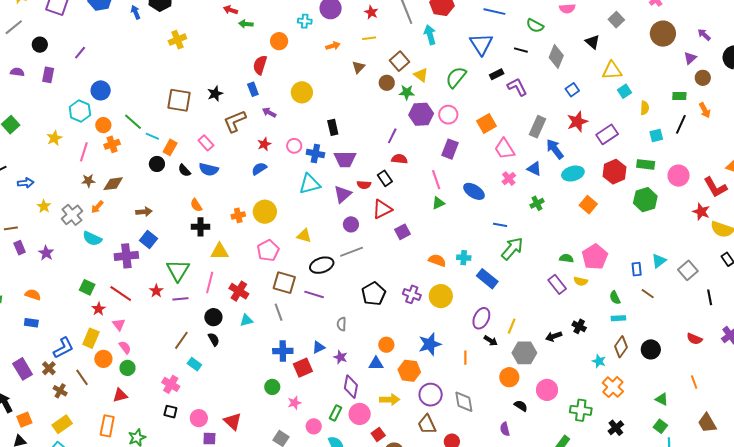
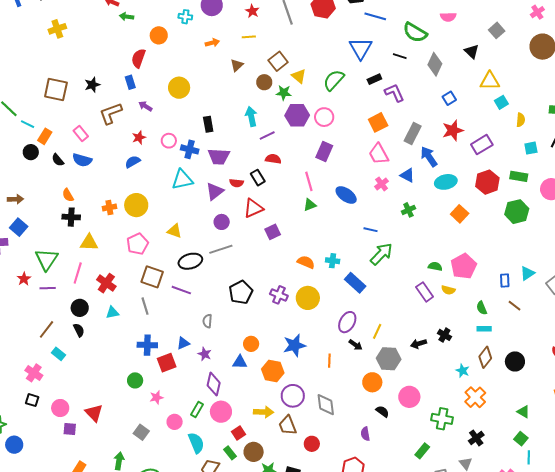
green semicircle: (535, 26) -> (415, 32), size x1.4
cyan arrow: (430, 35) -> (251, 116), moved
orange square: (486, 123) -> (378, 122), moved
purple line: (392, 136) -> (267, 136), turned 35
yellow arrow: (390, 400) -> (264, 412), moved

